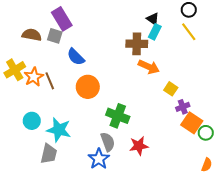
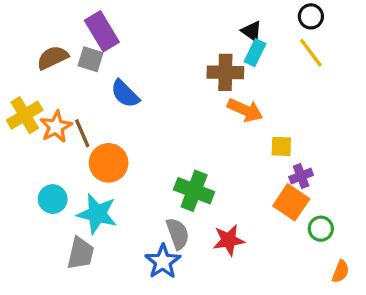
brown semicircle: (32, 35) -> (53, 58), turned -36
orange circle: (88, 87) -> (109, 163), moved
yellow square: (171, 89) -> (281, 146), turned -32
orange square: (192, 123) -> (291, 202), moved
green circle: (206, 133) -> (321, 229), moved

